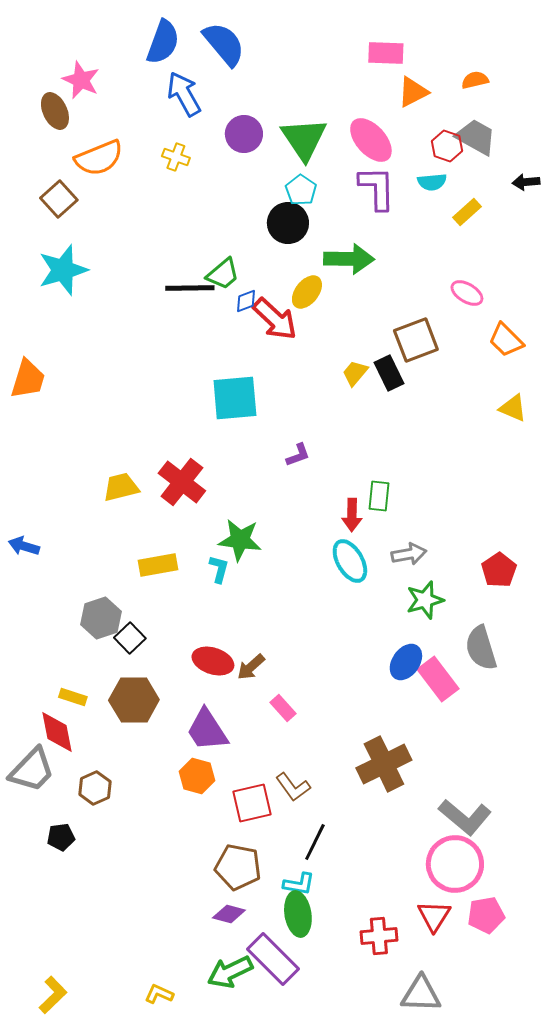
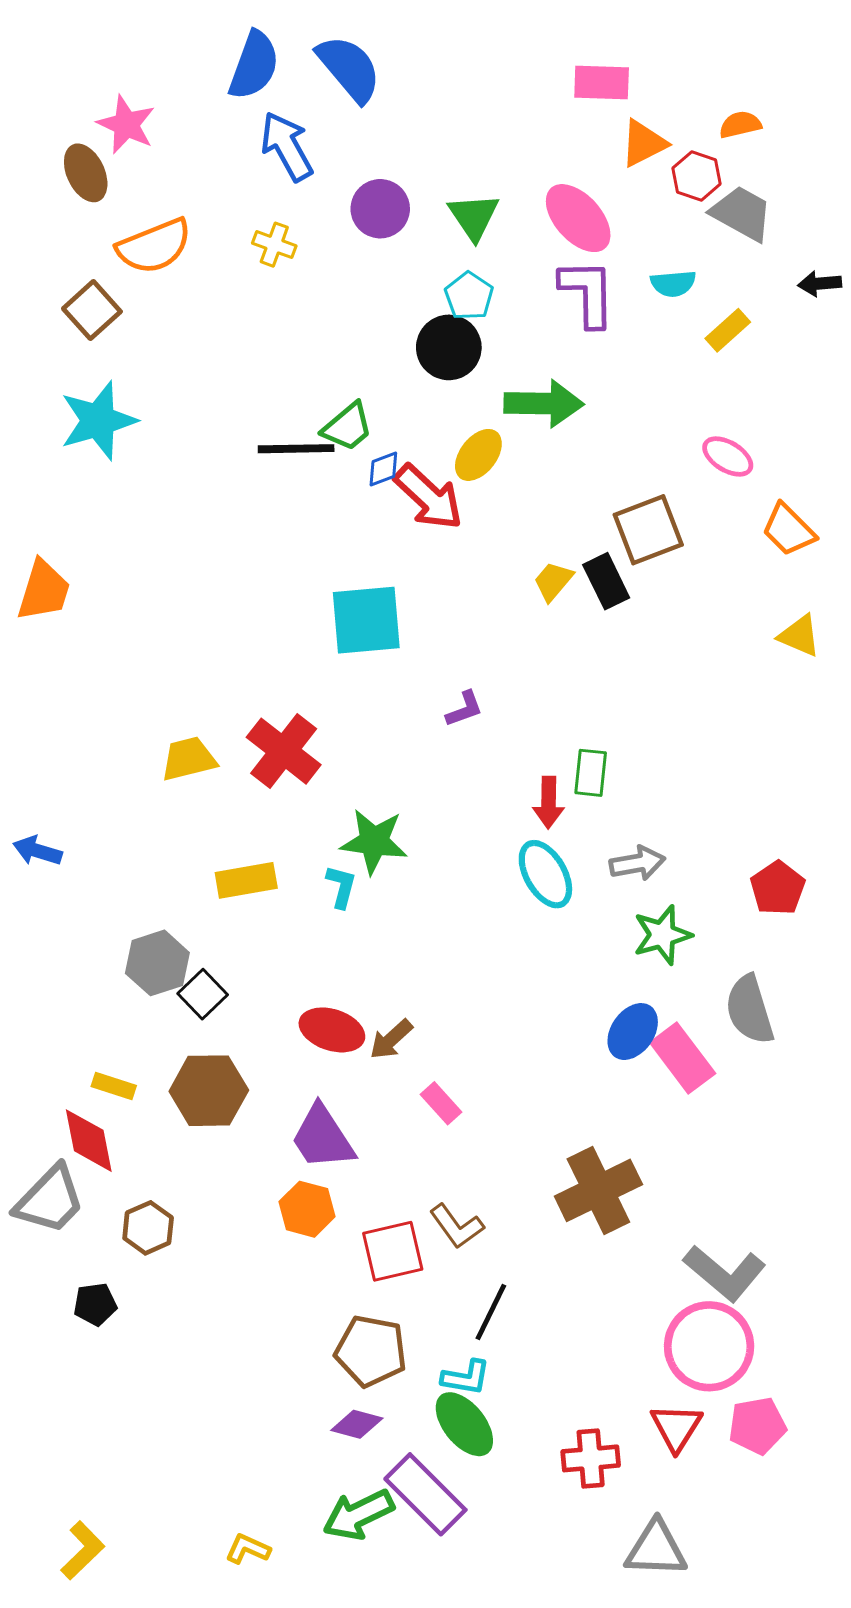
green triangle: (304, 139) -> (474, 217), size x0.7
red hexagon: (447, 146) -> (697, 176), moved
green ellipse: (298, 914) -> (464, 1424), turned -30

